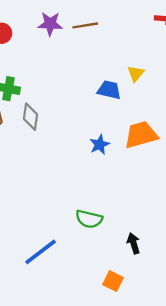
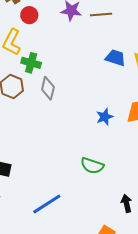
blue trapezoid: (109, 90) -> (115, 58), moved
green semicircle: (89, 219) -> (92, 166), moved

